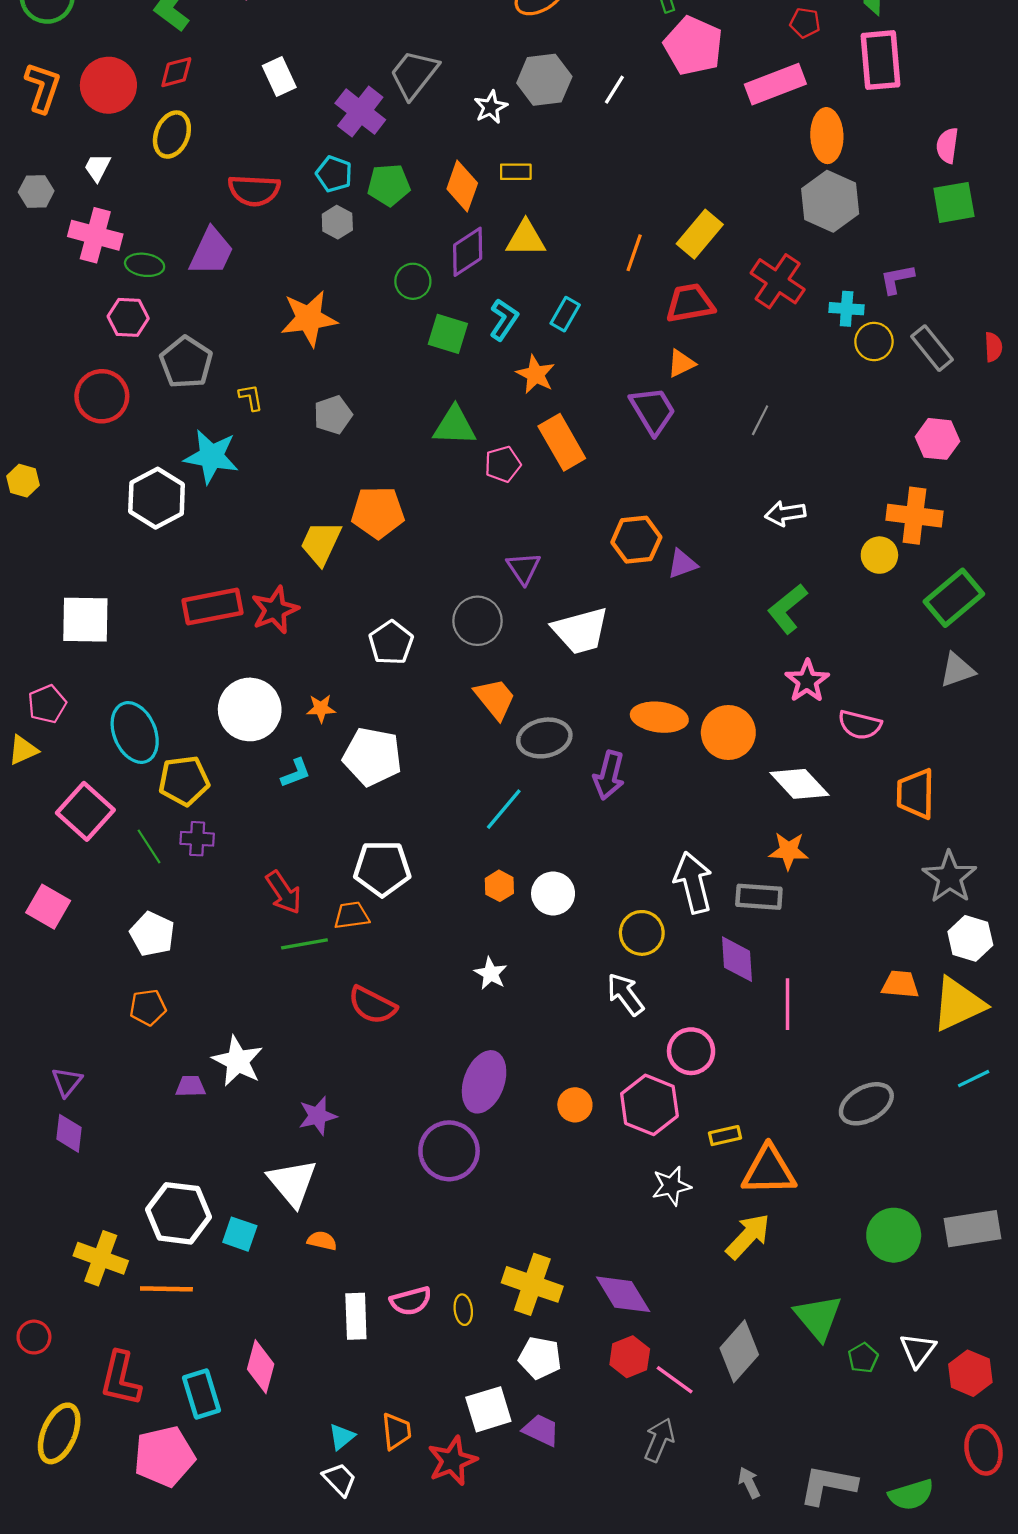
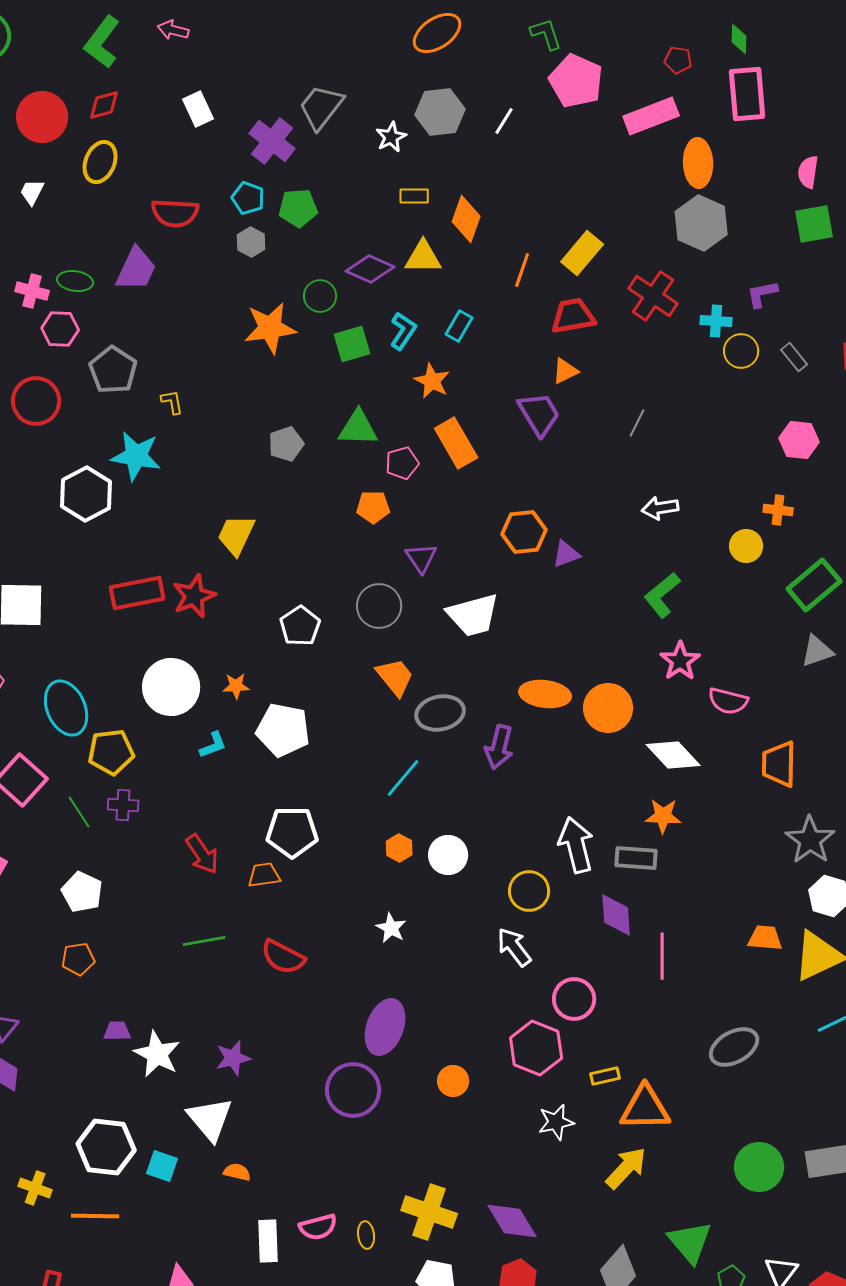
orange diamond: (462, 186) -> (466, 219), moved
pink cross: (95, 235) -> (32, 291), moved, size x0.7
purple diamond: (468, 252) -> (370, 269), turned 57
orange star: (309, 319) -> (270, 328), moved
green square: (448, 334) -> (352, 344), turned -33
gray rectangle: (932, 348) -> (794, 357), size x0.7
gray pentagon: (333, 415) -> (286, 444), moved
orange pentagon: (378, 512) -> (373, 507), moved, size x0.7
orange cross: (914, 516) -> (778, 510), size x0.6
green line: (304, 944) -> (204, 941), moved
white star: (238, 1061) -> (157, 1054), moved
orange circle: (575, 1105) -> (453, 1081), moved
yellow cross: (101, 1258) -> (35, 1188), size x0.7

